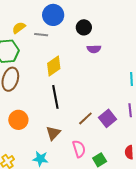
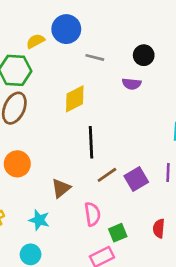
blue circle: (53, 15) -> (66, 29), moved
black circle: (84, 27) -> (144, 55), moved
gray line: (41, 35) -> (95, 57), moved
black line: (55, 97) -> (91, 142), moved

